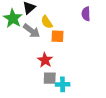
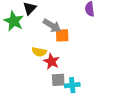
yellow semicircle: (47, 22) -> (39, 52), moved, turned -40
gray arrow: (32, 31) -> (52, 26), moved

